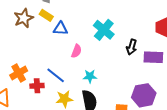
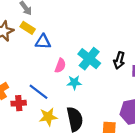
cyan cross: (104, 30) -> (89, 59), moved
cyan star: (90, 76) -> (74, 82), moved

